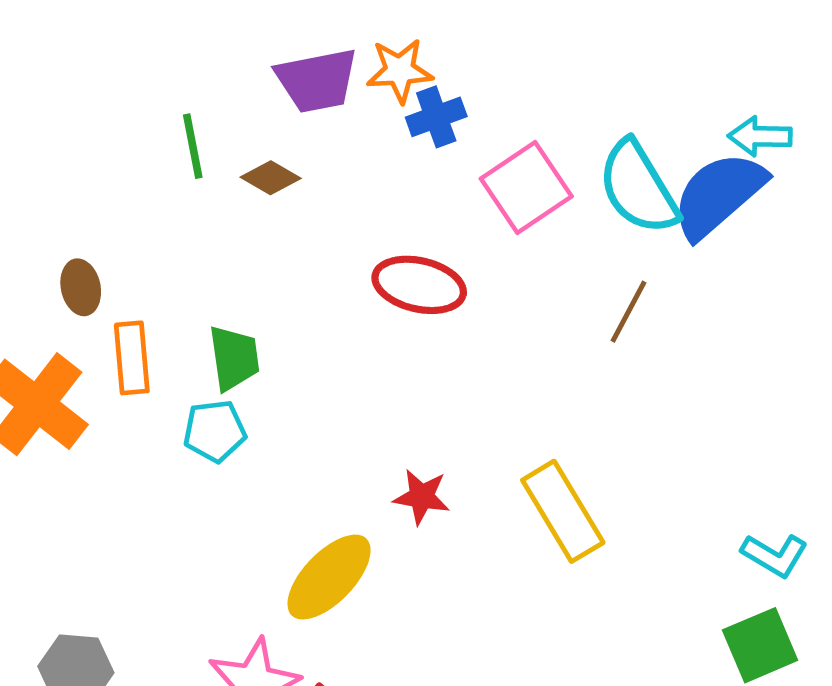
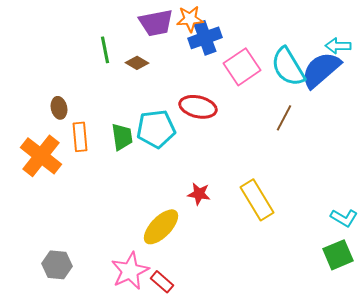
blue cross: (436, 117) -> (205, 38), size x1.4
cyan pentagon: (215, 431) -> (156, 129), moved, size x1.5

